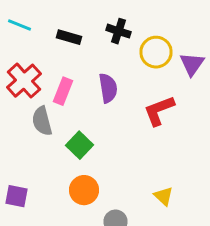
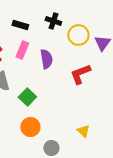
pink rectangle: (63, 91) -> (22, 50), moved

